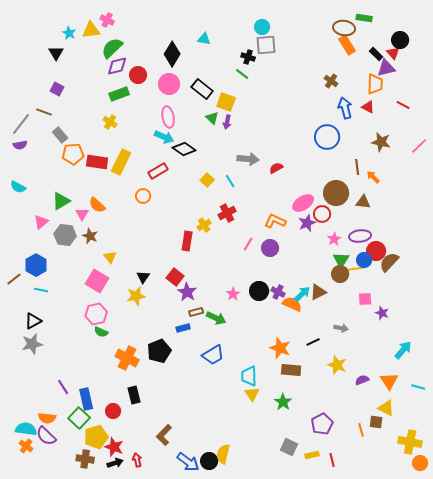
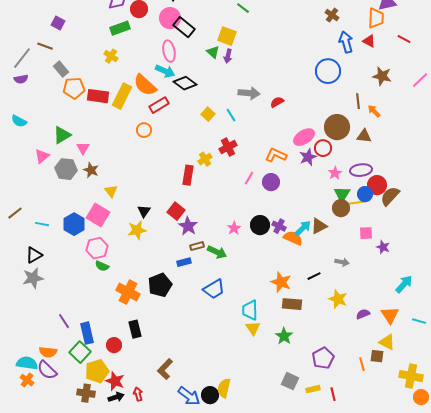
black rectangle: (202, 89) -> (184, 27), moved
orange semicircle: (97, 205) -> (145, 85), moved, size x1.4
blue hexagon: (36, 265) -> (74, 224), moved

